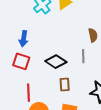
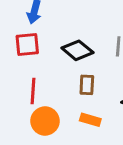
red square: (21, 61) -> (27, 44), turned -30

